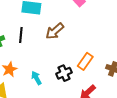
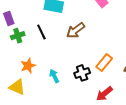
black line: (21, 35) -> (41, 32), turned -35

